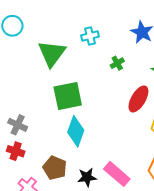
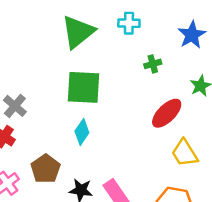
cyan diamond: (76, 131) -> (82, 132), size x0.7

